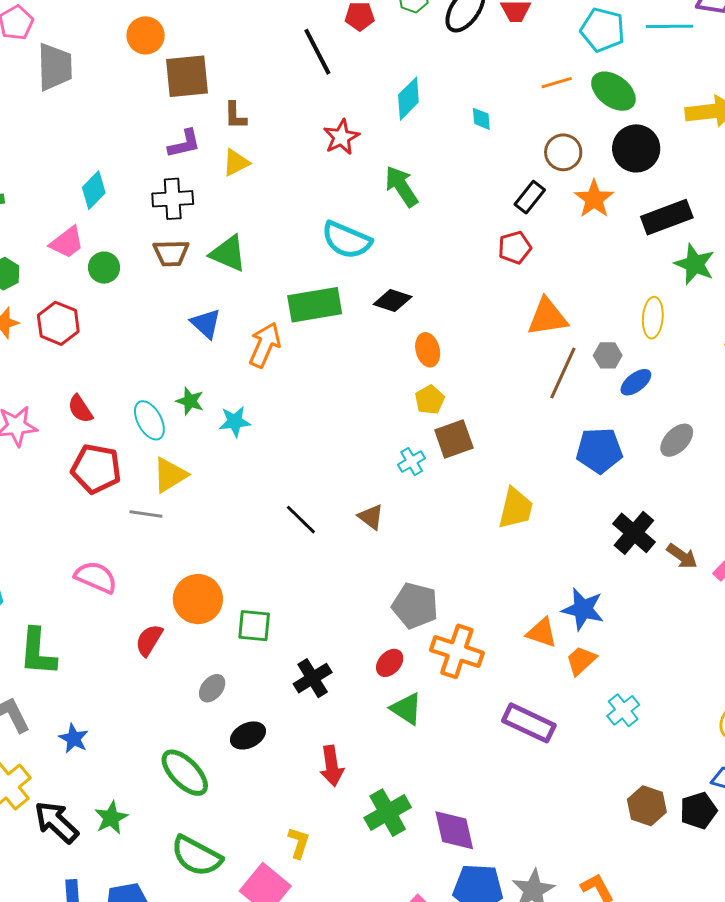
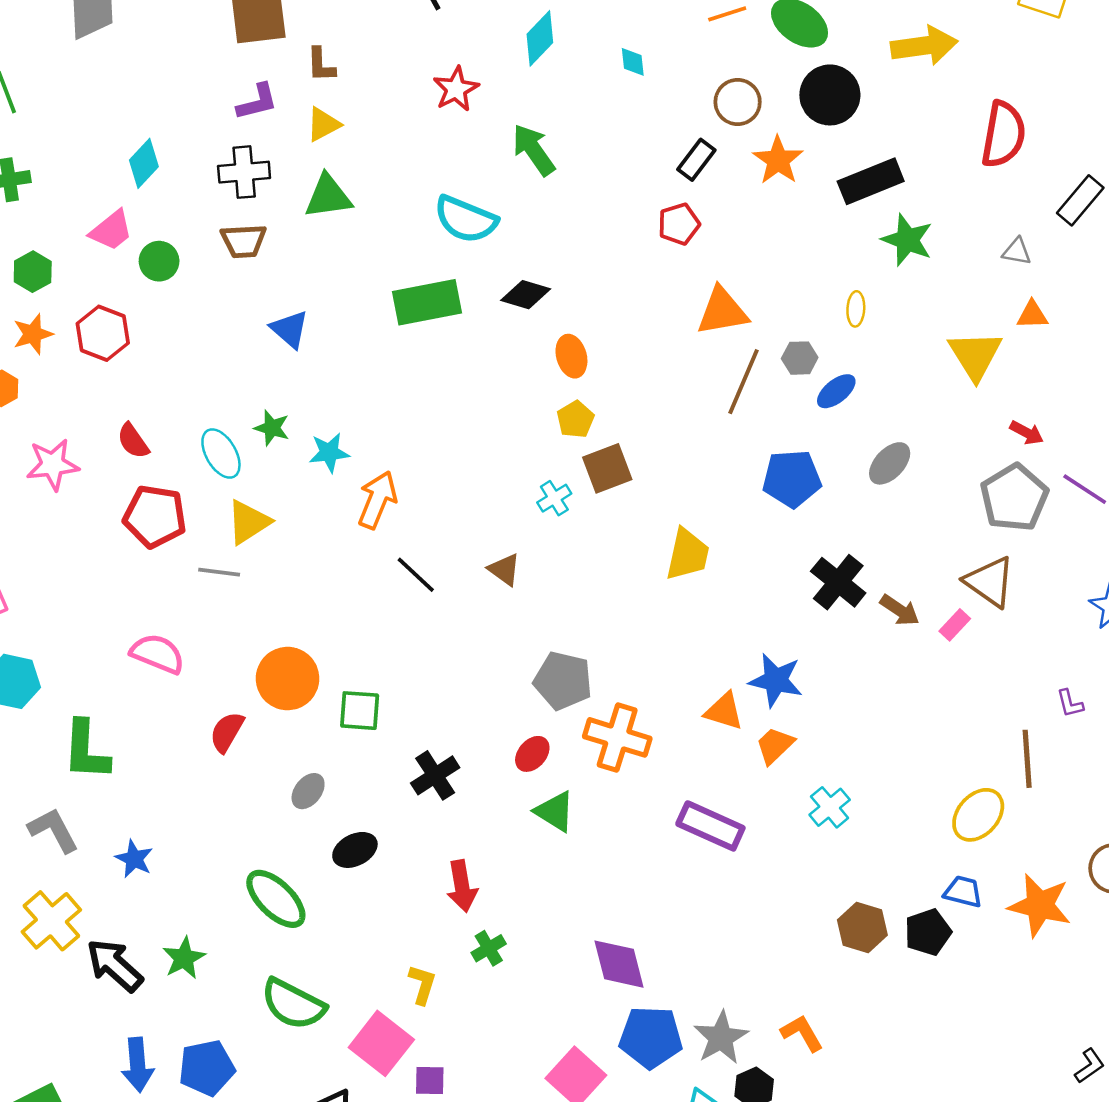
green triangle: (228, 254) -> (328, 197), moved, turned -30
yellow ellipse: (653, 318) -> (856, 309), size x0.7
orange arrow: (265, 345) -> (377, 500), moved
green cross: (388, 813) -> (489, 948), moved, size x0.6

